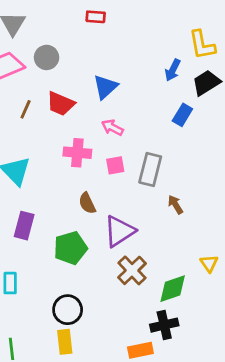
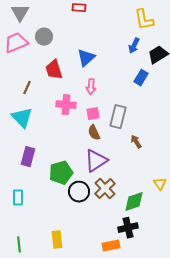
yellow L-shape: (202, 45) -> (144, 20), moved
red trapezoid: (61, 104) -> (54, 70), turned 50
brown line: (26, 109) -> (27, 88), moved
pink arrow: (112, 127) -> (91, 87), turned -112
brown semicircle: (87, 203) -> (94, 133), moved
black circle: (68, 310) -> (79, 192), moved

